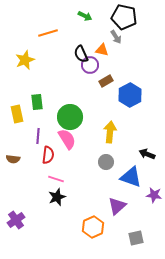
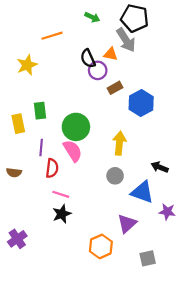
gray arrow: (116, 37) -> (126, 40), size x1.6

